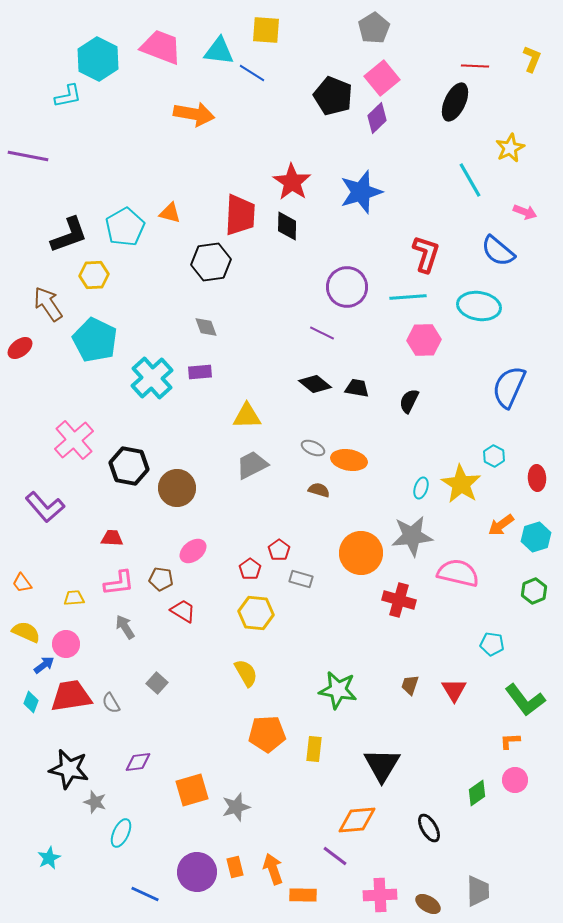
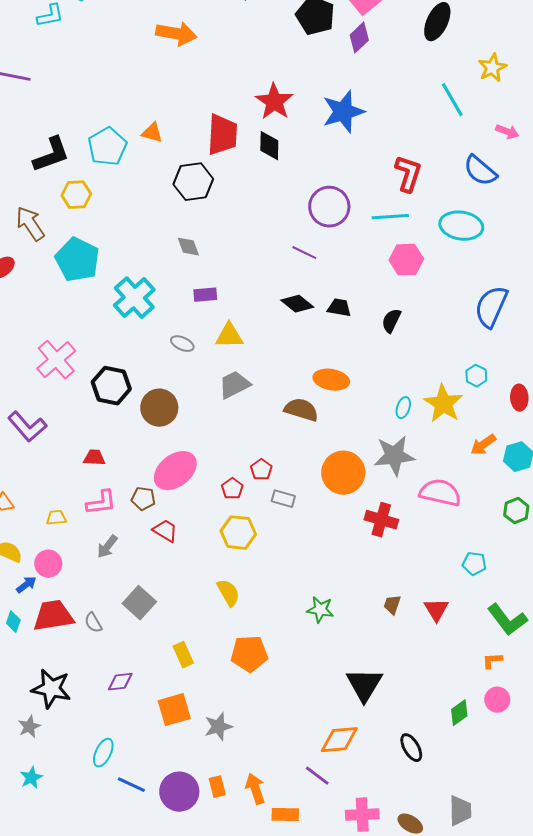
purple rectangle: (200, 372) -> (205, 295), moved
gray ellipse: (313, 448) -> (182, 344), moved
brown semicircle: (319, 490) -> (301, 410), size x1.6
pink ellipse: (193, 551) -> (175, 471), size x1.6
gray arrow: (125, 627) -> (107, 547), turned -110
gray square: (157, 683) -> (139, 603), size x1.5
green star: (338, 690) -> (320, 610), size x0.7
yellow rectangle: (314, 749) -> (183, 655), moved, turned -30
gray star: (95, 802) -> (29, 727), moved, turned 30
blue line: (145, 894) -> (131, 785), moved

